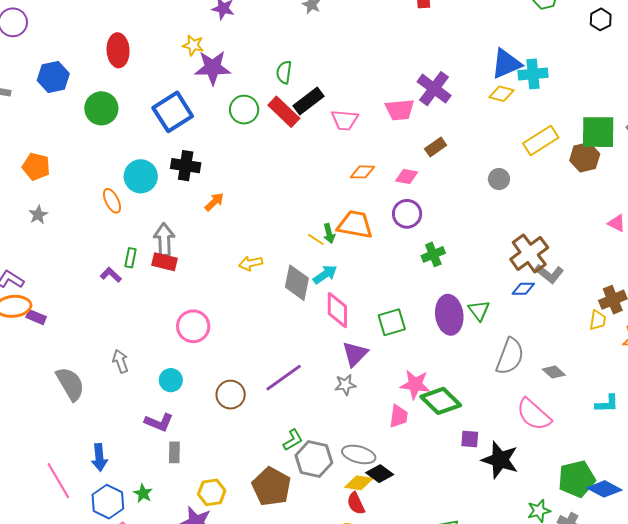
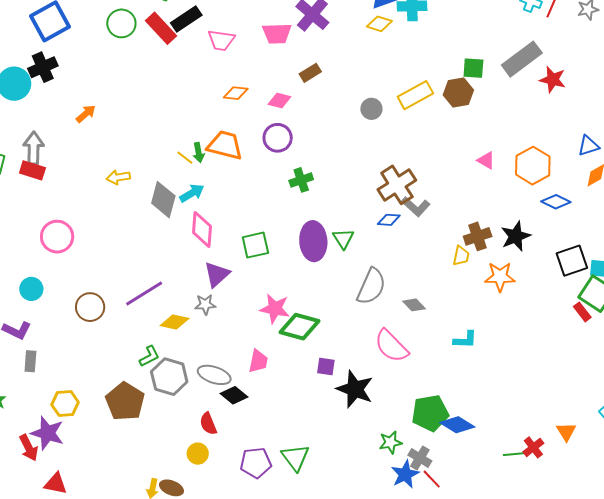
green square: (598, 132) -> (473, 68), size x0.6
yellow rectangle: (541, 141) -> (415, 95), moved
black cross: (186, 166) -> (43, 67), moved, turned -36
green diamond: (441, 401) -> (299, 327), turned -33
pink trapezoid: (399, 416) -> (258, 361), moved
yellow diamond: (359, 483) -> (175, 322), moved

